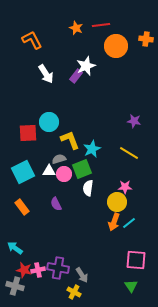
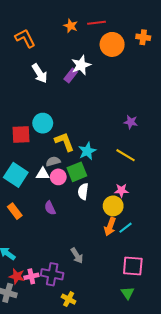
cyan square: (23, 172) -> (16, 175), turned -30
gray arrow: (82, 275) -> (77, 256), moved

